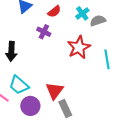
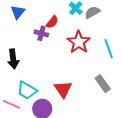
red semicircle: (54, 11) -> (52, 22), moved
gray rectangle: (65, 108) -> (103, 84), moved

